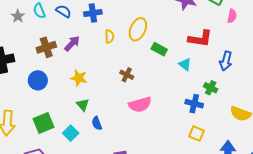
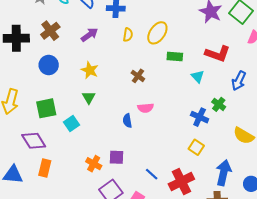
brown cross: (46, 47) -> (50, 31), moved, turned -30
green rectangle: (159, 49) -> (175, 56), turned -35
pink semicircle: (140, 104) -> (146, 108), size x0.7
blue semicircle: (97, 123) -> (127, 121), moved

